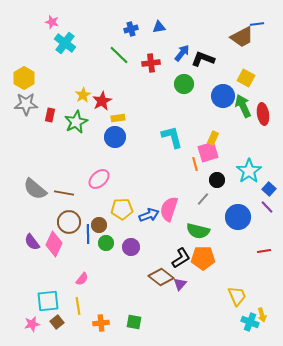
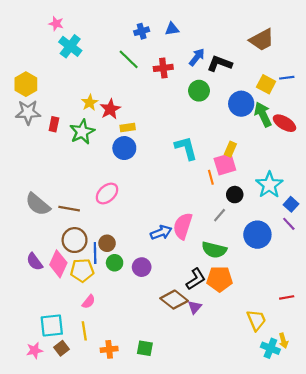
blue line: (257, 24) -> (287, 78), moved
red ellipse: (263, 114) -> (284, 123), turned -50
yellow pentagon: (122, 209) -> (82, 270), moved
red line: (264, 251) -> (287, 297), moved

